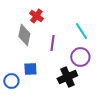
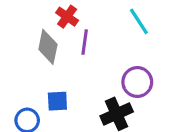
cyan line: (81, 31) -> (139, 21), moved
purple line: (52, 43) -> (85, 42), moved

